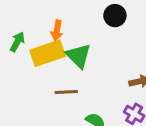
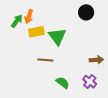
orange arrow: (57, 30) -> (29, 16), moved
yellow rectangle: (48, 53) -> (36, 32), size x0.7

